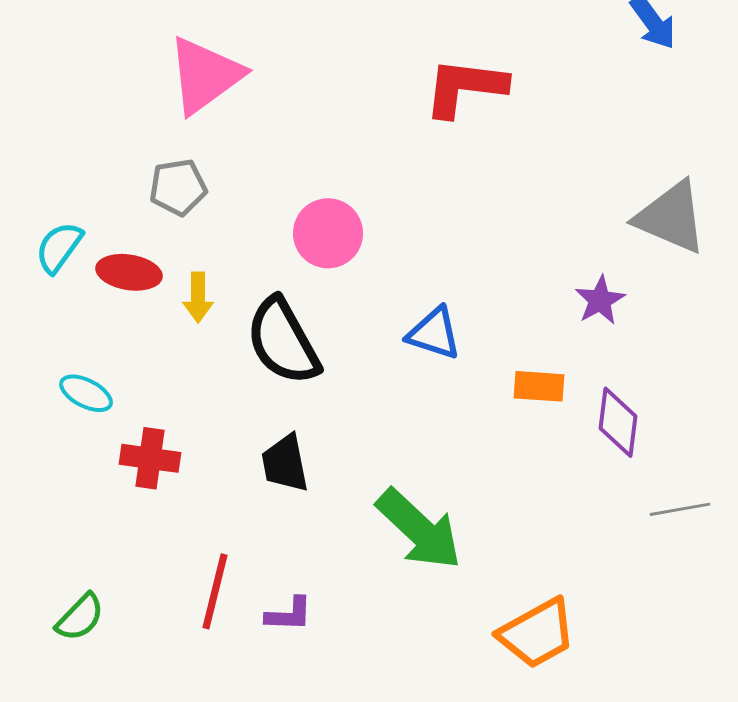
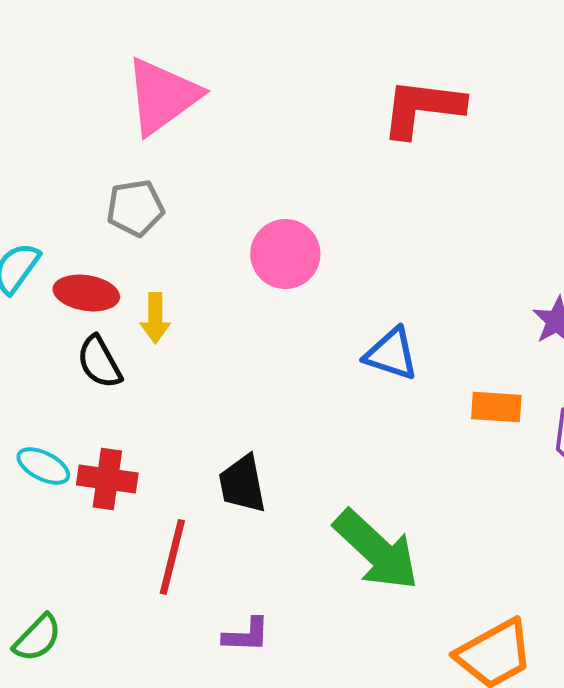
black semicircle: (283, 341) -> (99, 362), moved, size x0.6
cyan ellipse: (86, 393) -> (43, 466), moved
red line: (215, 591) -> (172, 557), moved

